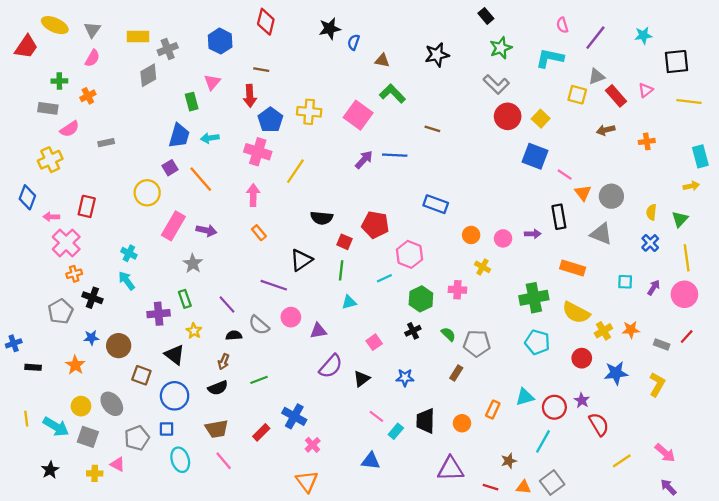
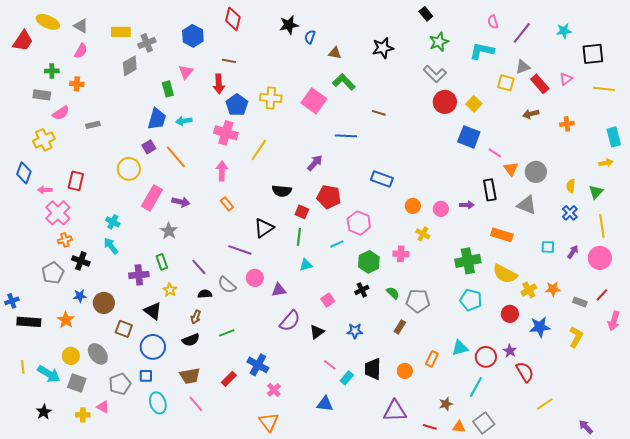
gray triangle: (92, 30) -> (81, 26), turned -35
orange cross: (88, 96) -> (77, 84), turned 32
purple arrow: (364, 160) -> (315, 163), moved
black rectangle: (33, 367) -> (29, 322), size x1.6
pink arrow: (665, 453) -> (614, 321), moved, turned 66

